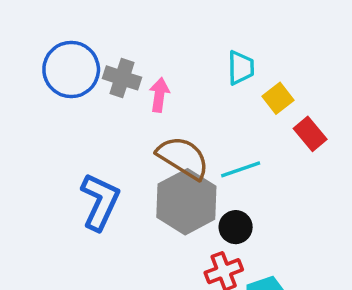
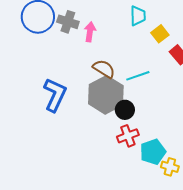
brown semicircle: (183, 158) -> (104, 69), size x0.7
black circle: (236, 227) -> (125, 110), moved

